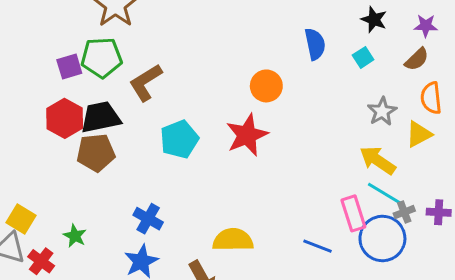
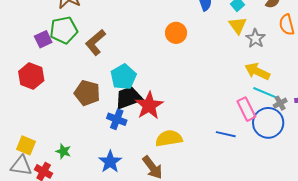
black trapezoid: (101, 117) -> (129, 98), moved
red hexagon: (65, 118) -> (31, 76), moved
yellow triangle: (419, 134) -> (238, 25), moved, turned -30
red star: (247, 135) -> (149, 105), moved
brown pentagon: (96, 153) -> (87, 93), moved, turned 30
blue cross: (148, 219) -> (117, 119), moved

